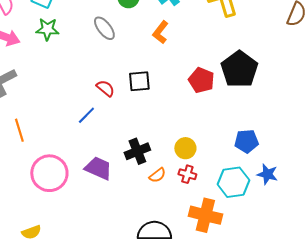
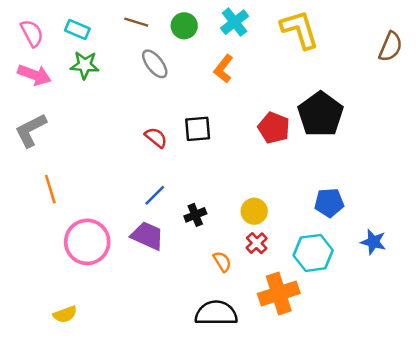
blue line: (86, 115) -> (155, 195), moved
black cross: (137, 151) -> (195, 215), size x0.7
red cross: (187, 174) -> (257, 243), turned 30
blue star: (267, 174) -> (373, 242), moved
orange semicircle: (157, 175) -> (222, 262), moved, turned -84
orange cross: (205, 215) -> (279, 293), turned -32

